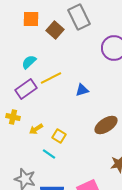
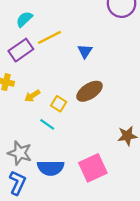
blue triangle: (82, 90) -> (85, 51), turned -40
brown ellipse: (106, 125) -> (90, 91), moved

